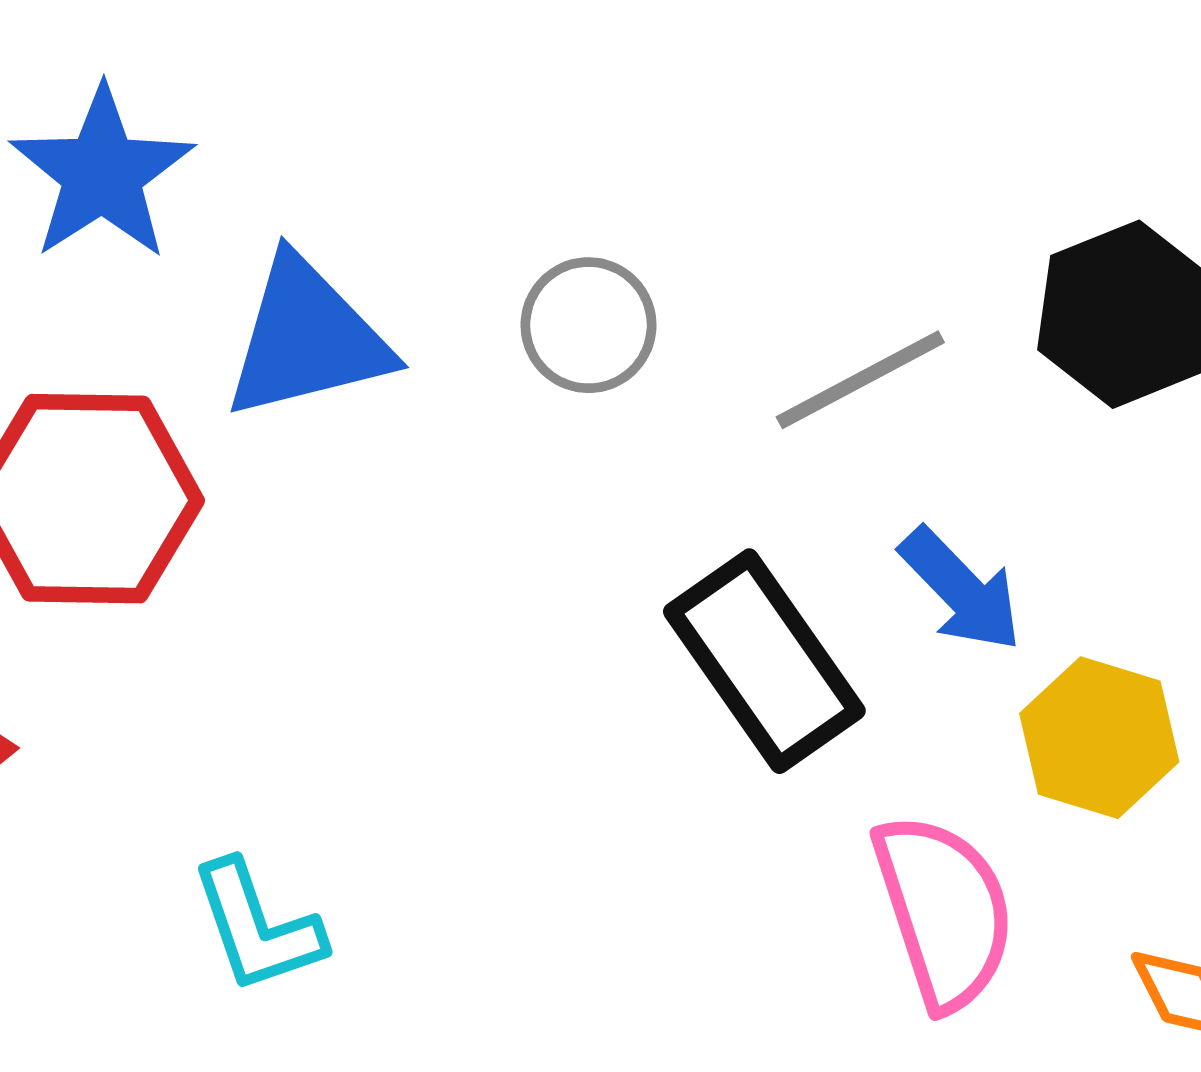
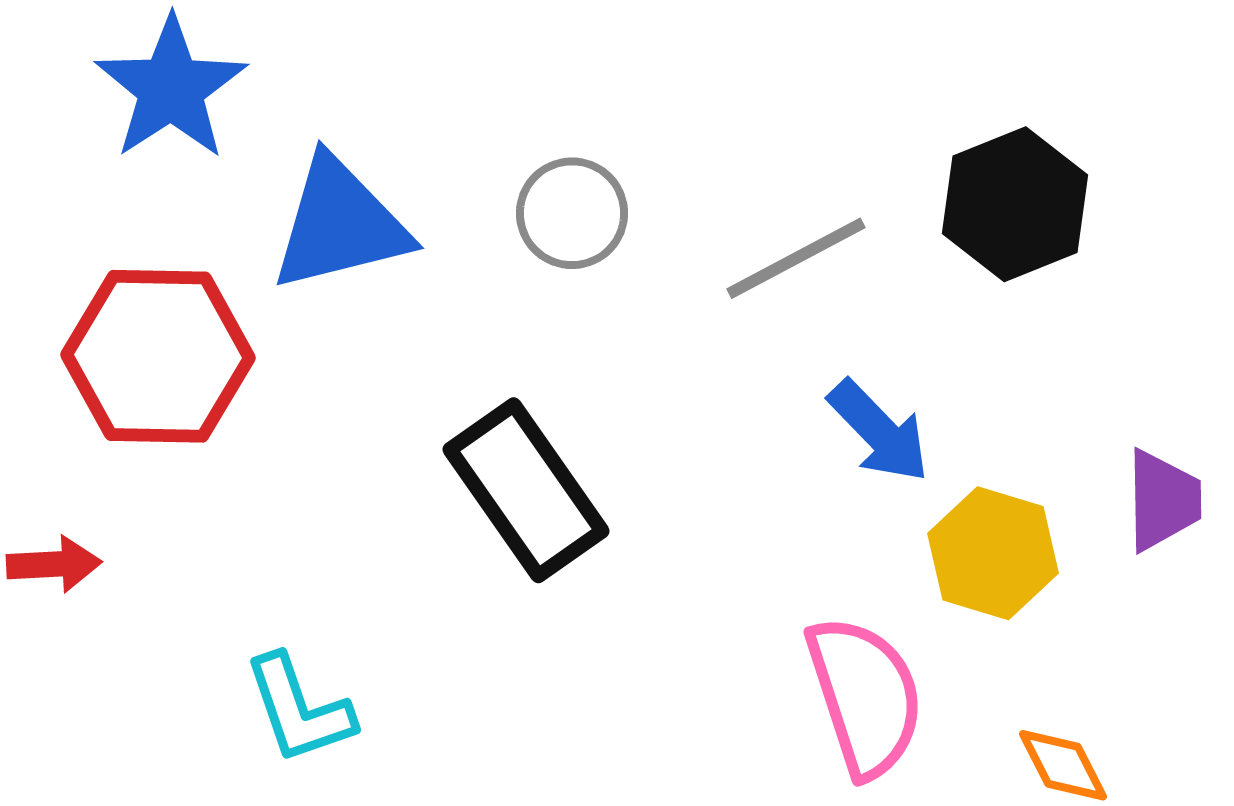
black rectangle: (764, 661) -> (526, 490), moved

